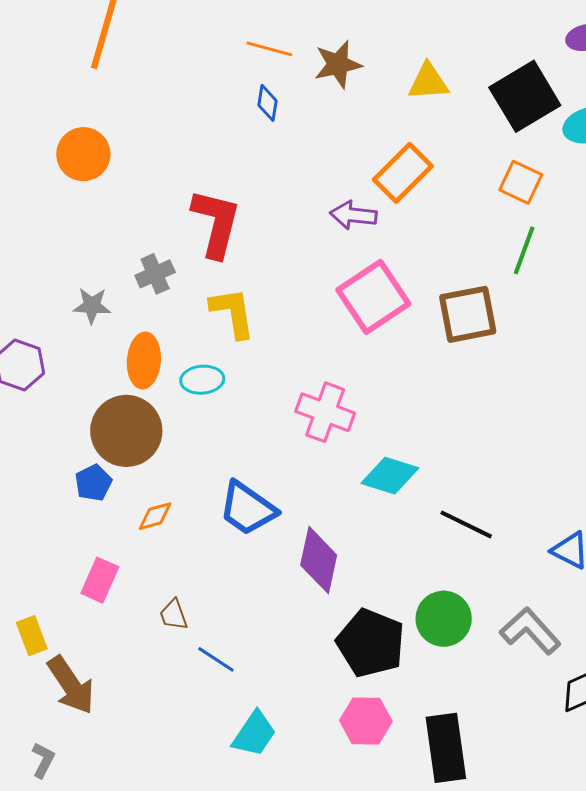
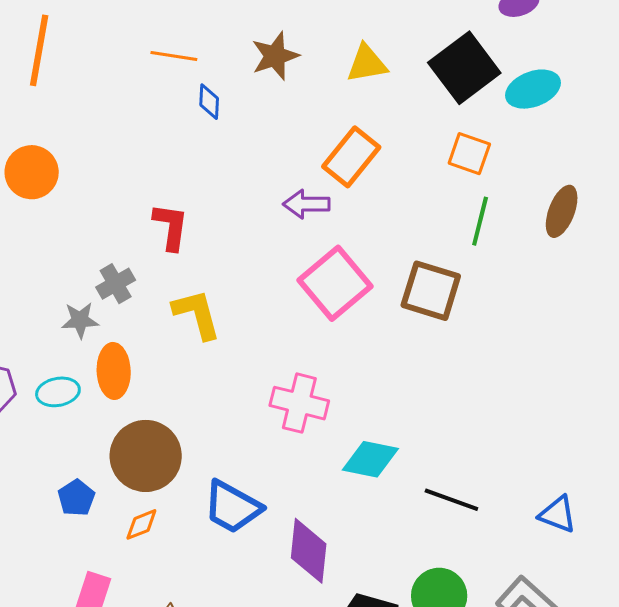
orange line: (269, 49) -> (174, 56), moved
red L-shape: (216, 223) -> (171, 227), size x0.7
gray star: (92, 306) -> (80, 320), moved
brown square: (468, 314) -> (431, 291), turned 34
cyan ellipse: (202, 380) -> (58, 392), moved
brown circle: (126, 431) -> (146, 456), moved

